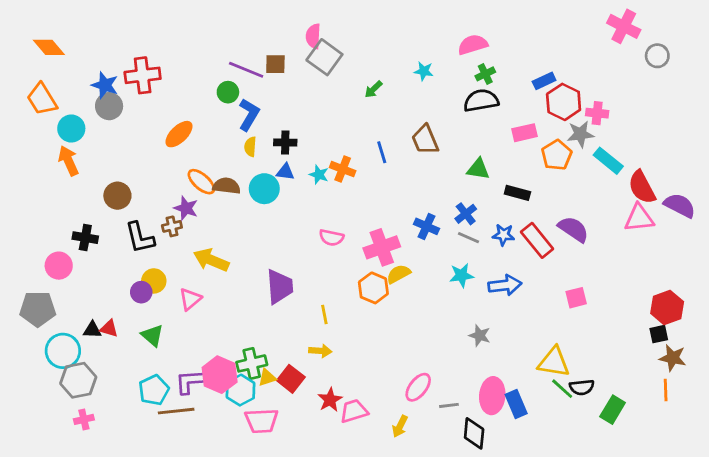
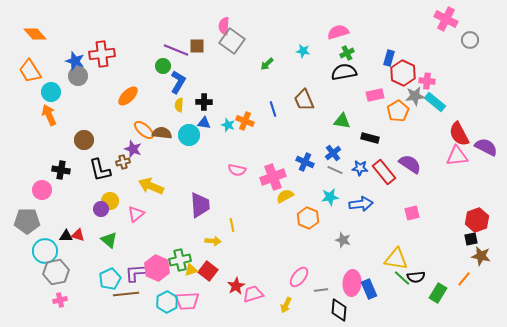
blue rectangle: (544, 81) -> (389, 58), turned -49
cyan rectangle: (608, 161) -> (435, 102), moved
orange hexagon: (373, 288) -> (308, 218), moved
yellow arrow: (320, 351) -> (213, 241), moved
cyan hexagon: (241, 390) -> (167, 302), moved
orange line: (666, 390) -> (464, 279), moved, turned 42

